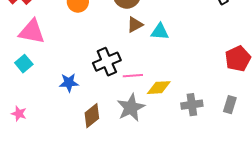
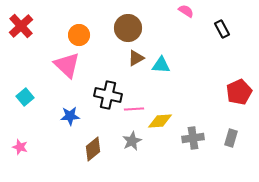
pink triangle: (32, 32) -> (67, 65), moved, turned 32
black cross: (107, 62) -> (108, 95), turned 36
gray star: (131, 108) -> (132, 141), size x0.7

